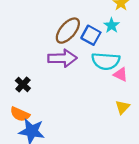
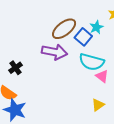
cyan star: (112, 25) -> (96, 27), moved

